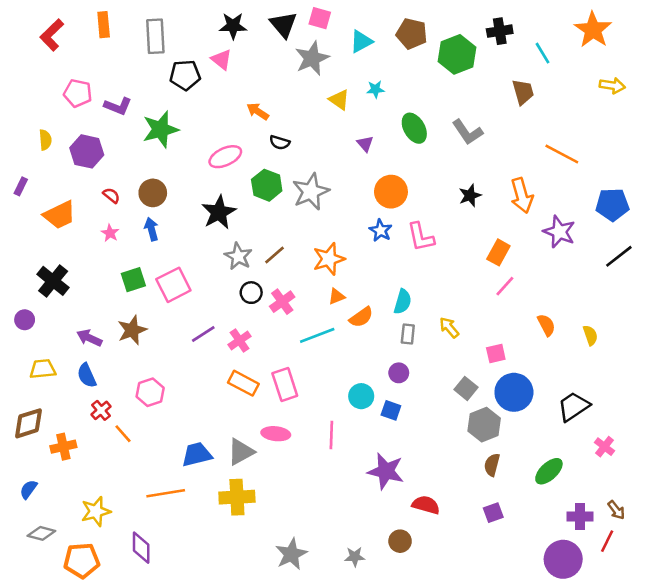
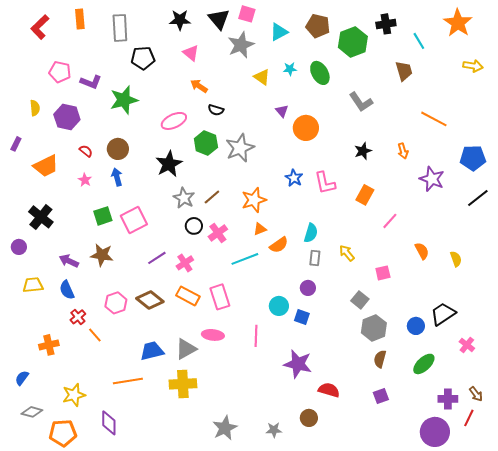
pink triangle: (221, 60) -> (191, 53), moved
green ellipse: (414, 128) -> (320, 73), moved
orange circle: (391, 192) -> (306, 128), moved
orange arrow: (522, 195) -> (403, 151), size x0.6
orange rectangle: (498, 252) -> (365, 195), moved
brown star: (132, 330) -> (102, 255), turned 30
blue circle: (514, 392) -> (416, 326), moved, size x0.6
brown diamond: (28, 423) -> (150, 300), moved, turned 56

